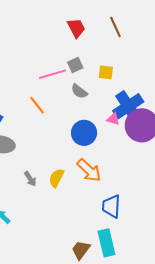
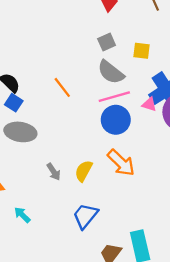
pink line: (53, 74) -> (114, 97), moved
gray semicircle: (79, 91) -> (111, 72), size x1.4
blue trapezoid: (111, 206) -> (85, 216), moved, turned 35

